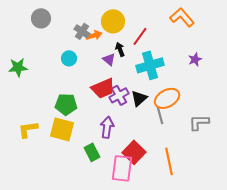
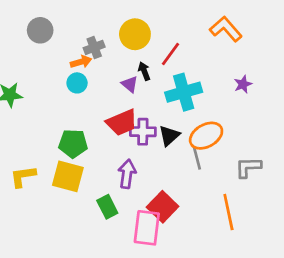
gray cross: (82, 31) -> (94, 47), turned 35
orange arrow: (94, 35) -> (81, 62), moved
purple cross: (119, 95) -> (143, 132), turned 30
orange line: (169, 161) -> (228, 212), moved

